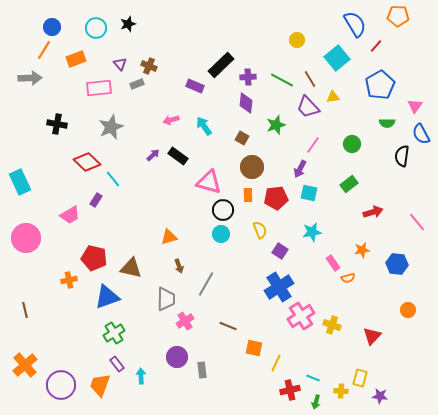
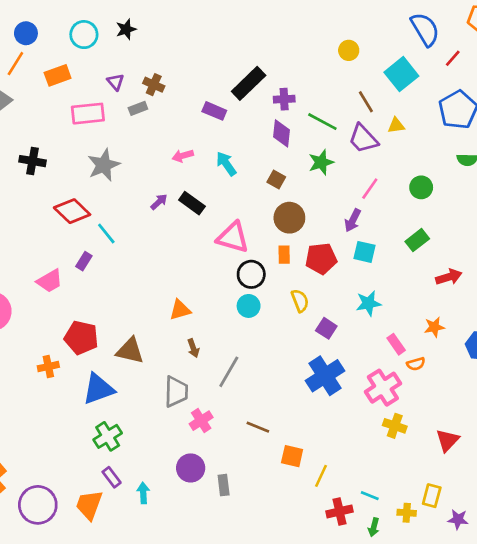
green line: (282, 80) -> (322, 122), moved
pink cross: (301, 316) -> (383, 388), moved

